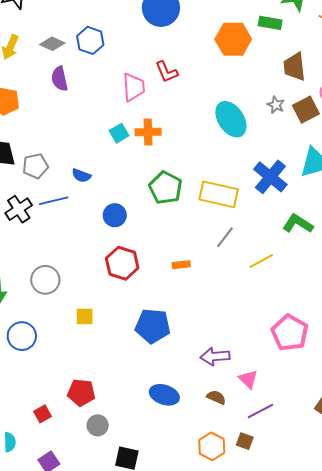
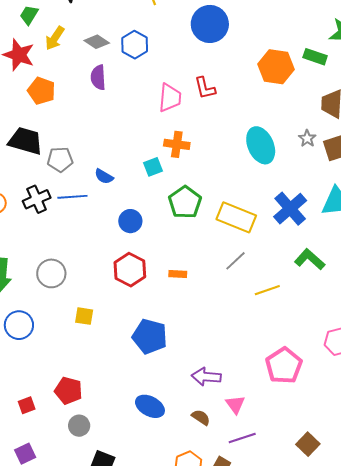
cyan square: (119, 133) -> (153, 167), moved
orange rectangle: (181, 265) -> (178, 274), moved

